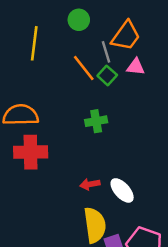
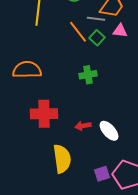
gray line: (106, 52) -> (96, 19), turned -66
red cross: (31, 152) -> (44, 114), moved
yellow semicircle: (95, 225) -> (62, 159), moved

